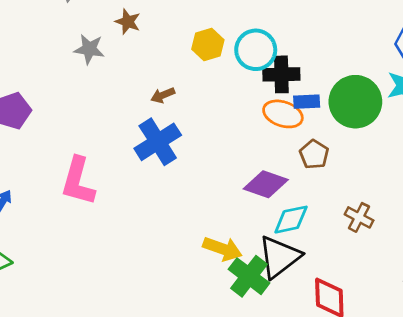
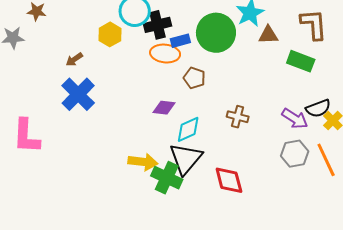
yellow hexagon: (208, 45) -> (110, 34), moved
purple diamond: (266, 184) -> (164, 108), size x0.7

